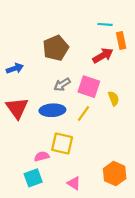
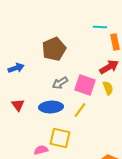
red arrow: (103, 56) -> (109, 67), moved
yellow semicircle: (114, 98) -> (108, 88), moved
red triangle: (17, 108) -> (18, 105), size x0.6

